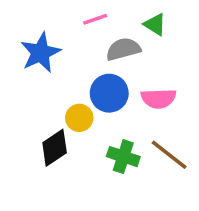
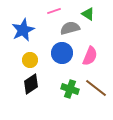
pink semicircle: (159, 98) -> (90, 56), turned -66
yellow circle: (79, 118) -> (30, 60), moved

